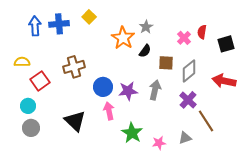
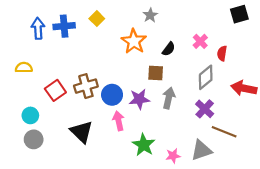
gray star: (146, 27) -> (150, 15), moved
red semicircle: (202, 32) -> (222, 53), moved
black square: (226, 44) -> (239, 14), moved
black semicircle: (145, 51) -> (169, 49), moved
brown square: (166, 63) -> (156, 73), moved
brown cross: (74, 67) -> (86, 86), moved
red square: (40, 81) -> (55, 90), moved
brown line: (206, 121) -> (224, 132), turned -35
gray triangle: (185, 138) -> (201, 150), size x1.5

